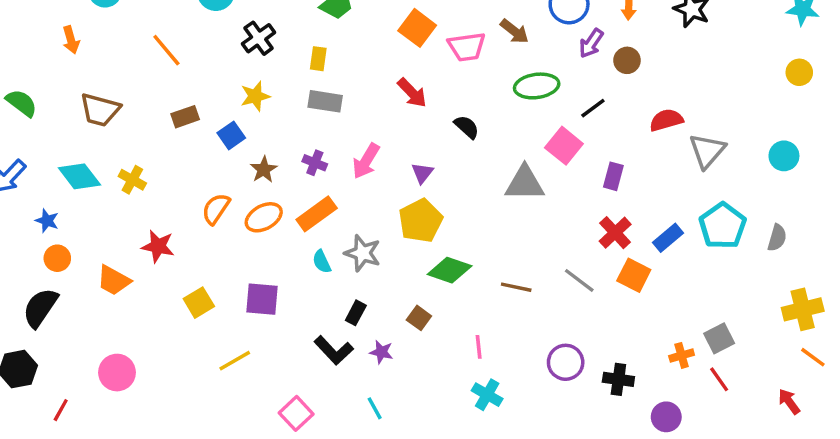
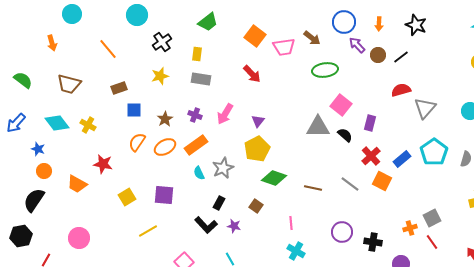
purple arrow: (591, 43) -> (357, 45), turned 102
black line: (593, 108) -> (401, 57), moved
black semicircle: (467, 127) -> (345, 135), moved
blue square: (231, 135) -> (134, 110), moved, turned 35
gray star: (363, 253) -> (223, 168), turned 30

